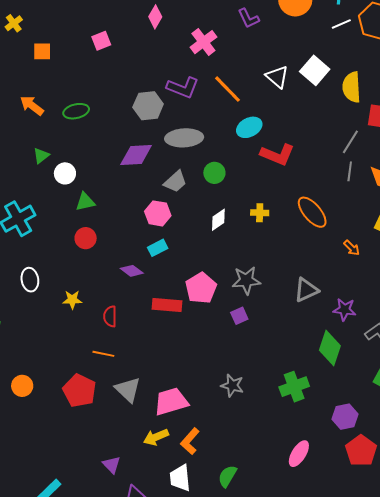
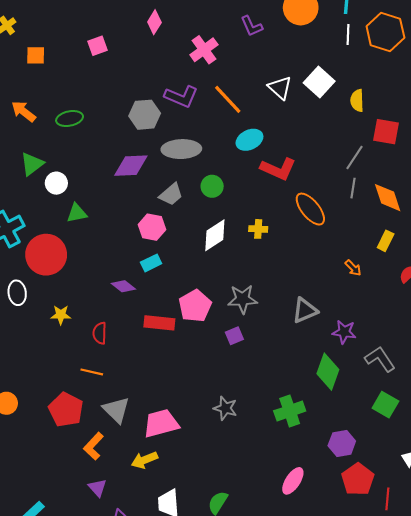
white line: (341, 24) -> (348, 34), turned -66
yellow semicircle: (352, 87) -> (357, 101), size x0.7
green triangle: (41, 156) -> (32, 164), size x1.4
orange ellipse: (312, 212) -> (310, 209), moved
white diamond: (218, 220) -> (215, 235), size x1.4
red circle: (86, 238) -> (46, 255), moved, size x1.8
orange L-shape: (190, 441) -> (93, 446), moved

